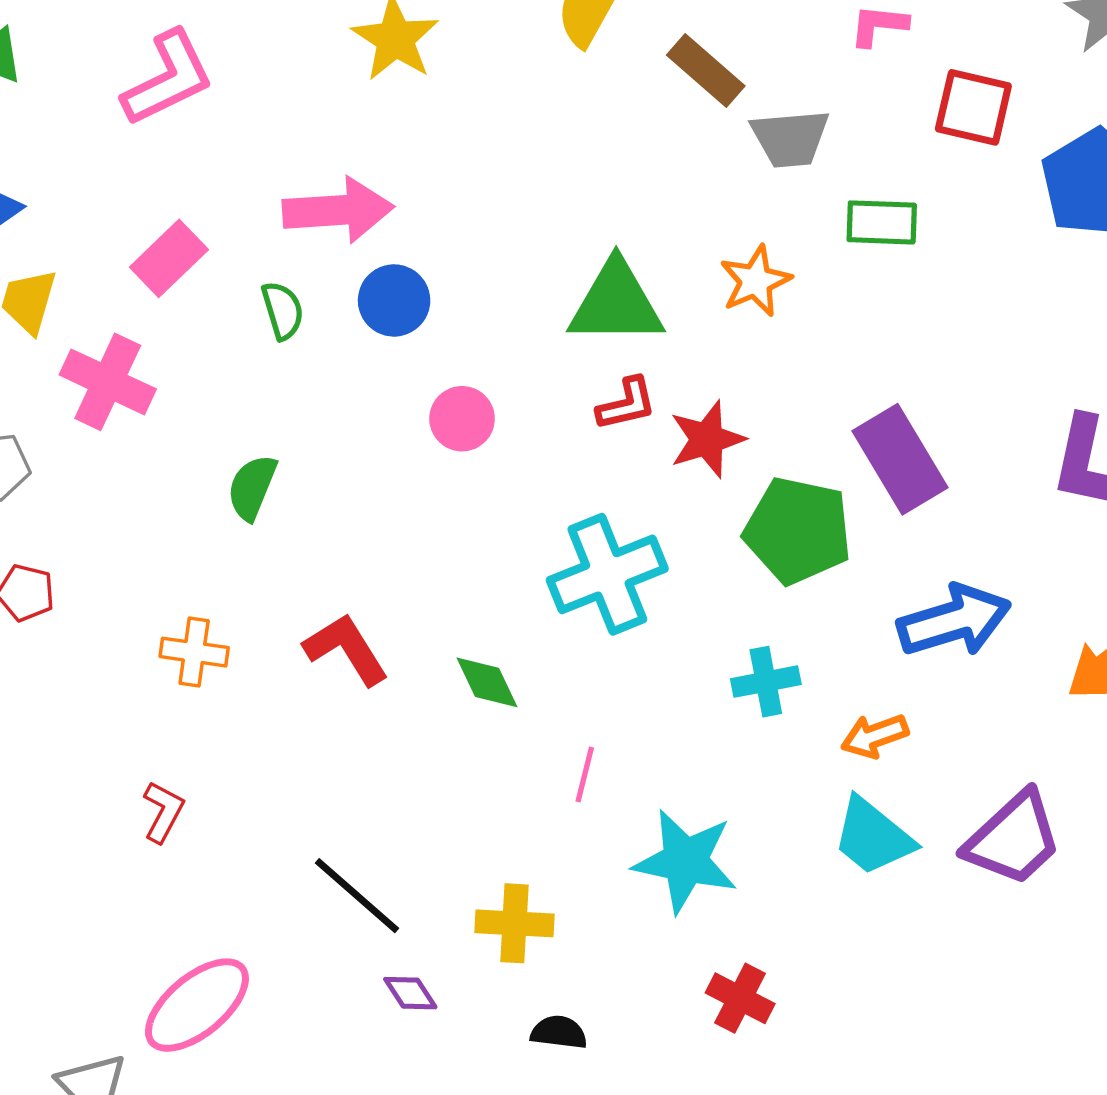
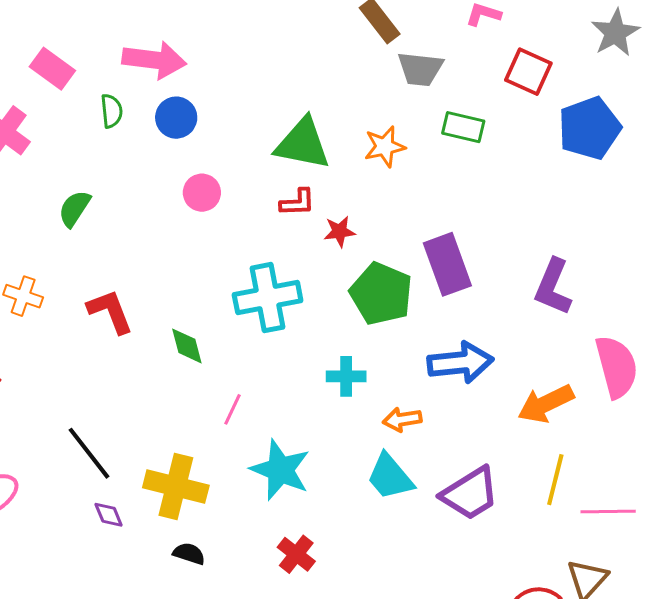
pink rectangle: (169, 258) -> (52, 69), turned 69
red star: (707, 439) -> (339, 232), size x0.7
yellow cross: (514, 923) -> (176, 487), size x1.4

